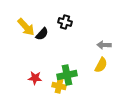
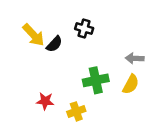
green cross: (67, 75) -> (96, 80), moved
yellow cross: (59, 86) -> (76, 111), turned -32

